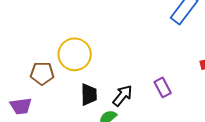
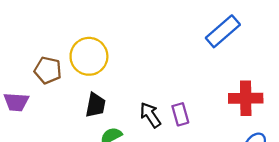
black arrow: (122, 96) -> (150, 115), moved, turned -85

